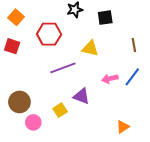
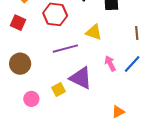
pink arrow: (110, 79) -> (110, 64), turned 70
purple triangle: (81, 96) -> (81, 78), size x1.4
brown circle: (19, 102) -> (20, 64), moved

